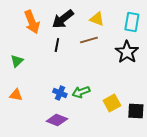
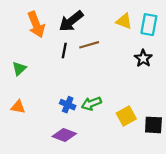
yellow triangle: (97, 19) -> (124, 21), moved
brown line: (89, 40) -> (89, 45), moved
black star: (127, 52) -> (143, 58), size x0.7

